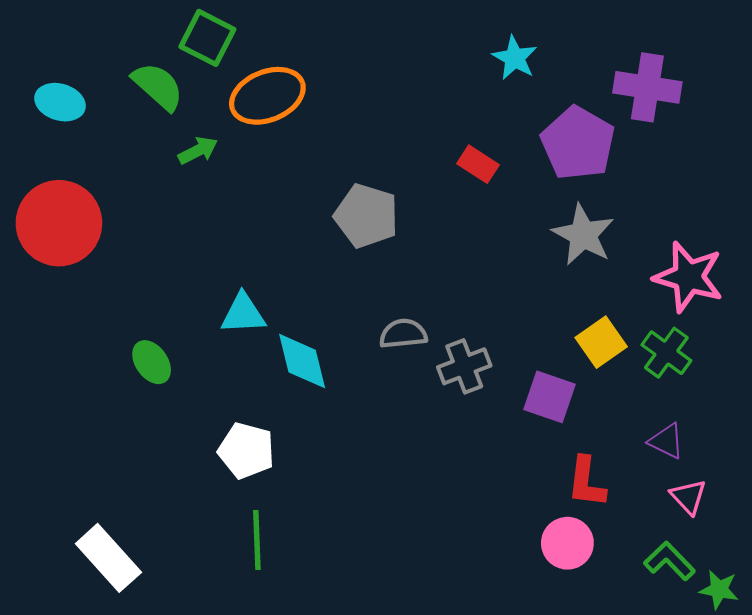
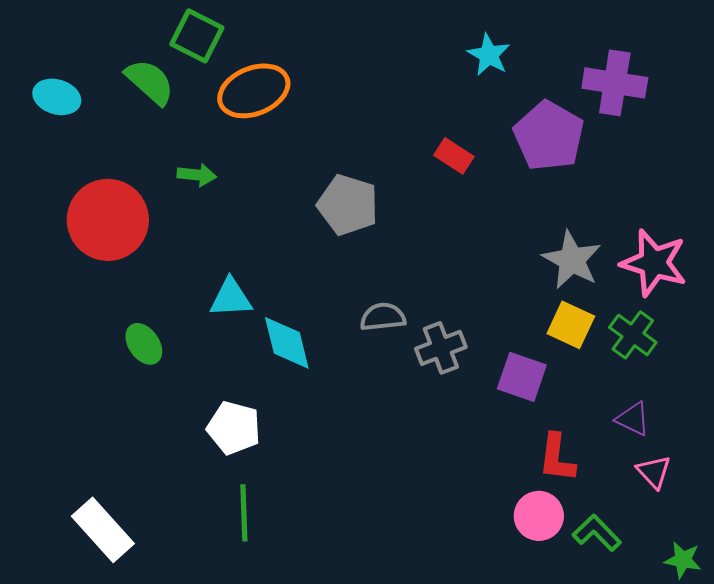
green arrow: (198, 151) -> (197, 175), moved, turned 33
red circle: (59, 223) -> (108, 220), moved
gray star: (583, 235) -> (572, 260), moved
yellow square: (601, 342) -> (571, 325), turned -30
green L-shape: (670, 561) -> (597, 533), moved

